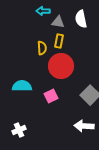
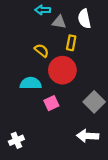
yellow rectangle: (59, 41) -> (71, 43), moved
yellow semicircle: (42, 48) -> (42, 50), turned -48
cyan semicircle: (22, 86) -> (31, 83), moved

